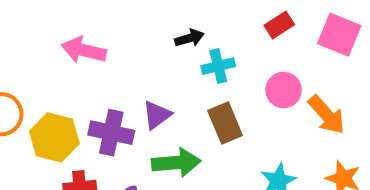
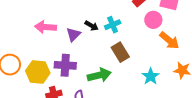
black arrow: (189, 38) -> (92, 26), moved, turned 56
pink circle: (284, 90) -> (153, 20), moved
purple triangle: (157, 115) -> (73, 34), moved

